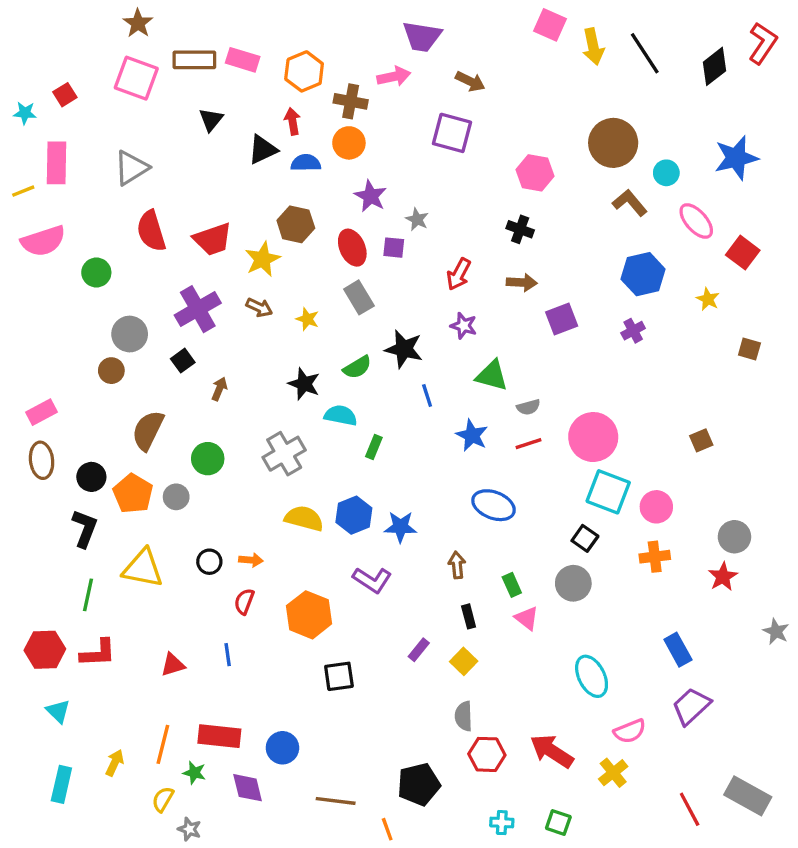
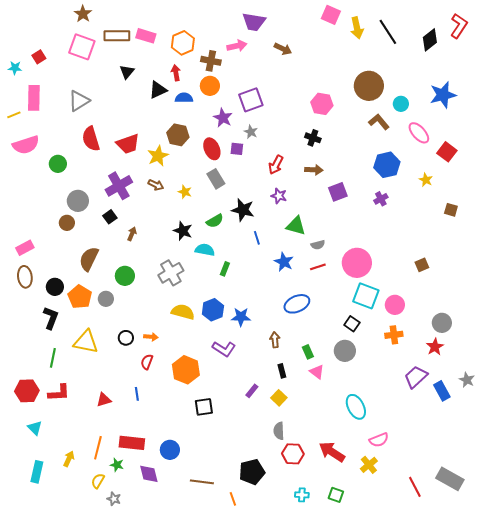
purple square: (452, 133) -> (251, 100), moved, turned -35
blue ellipse: (494, 505) -> (297, 304), turned -45
blue rectangle: (678, 650) -> (442, 391), moved
purple trapezoid: (691, 706) -> (416, 377), moved

